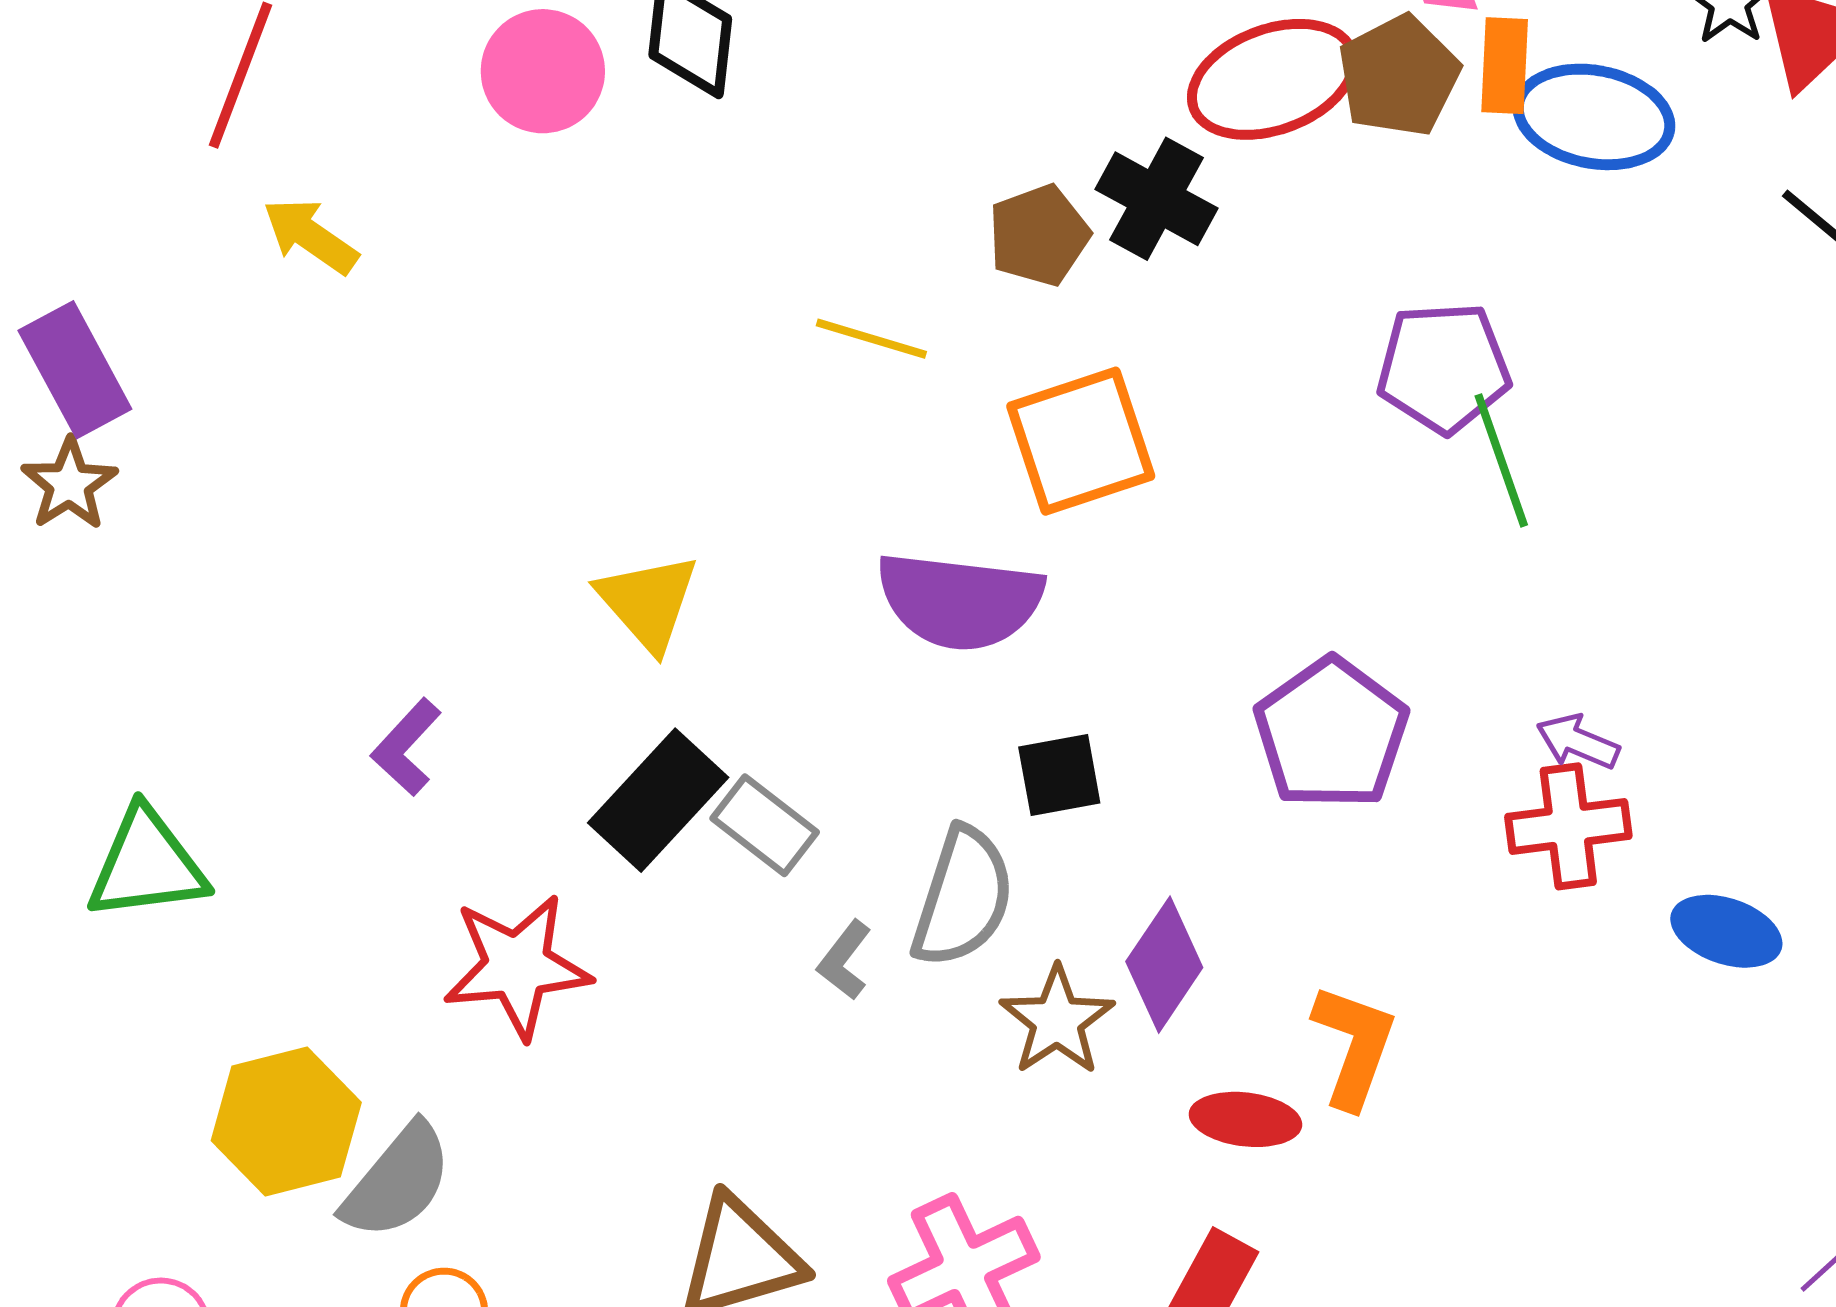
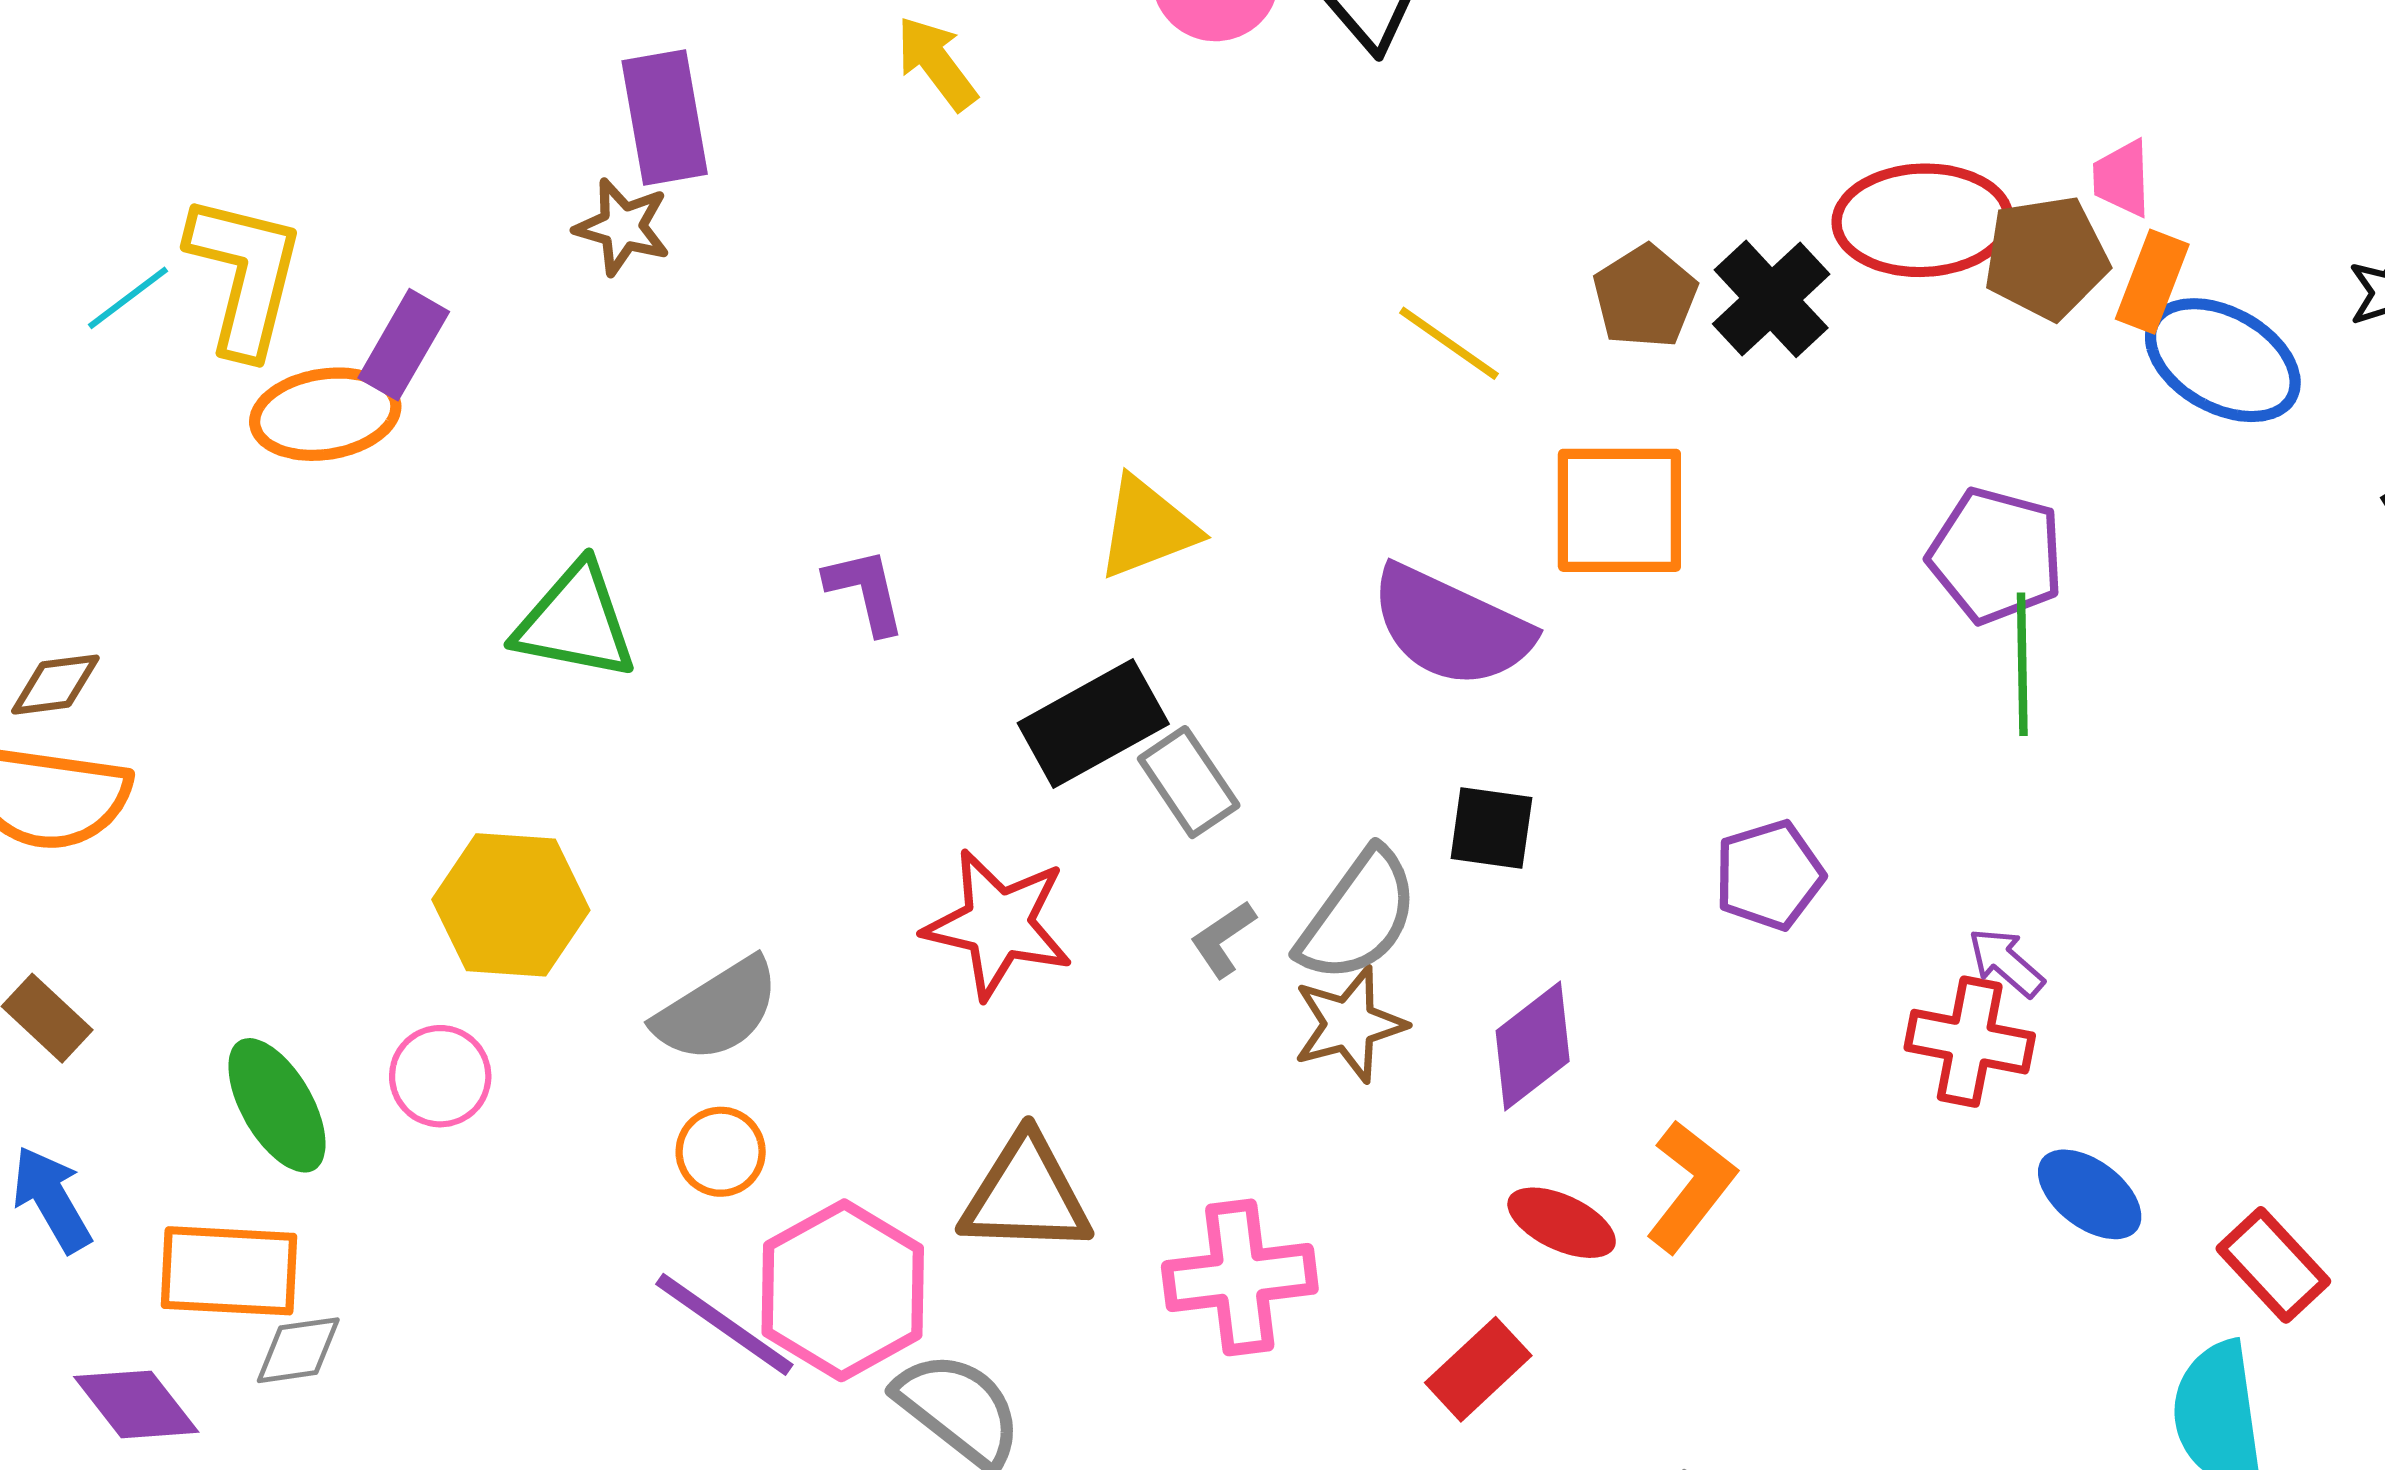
brown pentagon: (1039, 235) -> (1645, 297), turned -30
brown star: (69, 484) -> (622, 227), turned 30
yellow triangle: (648, 602) -> (1147, 528), turned 32
purple pentagon: (1331, 734) -> (1769, 875), size x0.7
purple L-shape: (406, 747) -> (865, 591), turned 106
red star: (517, 966) -> (998, 924), moved
brown star: (1057, 1021) -> (1349, 1024), moved
yellow hexagon: (286, 1121) -> (511, 905), moved

